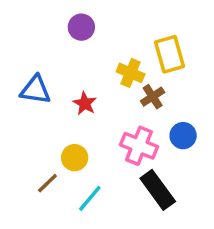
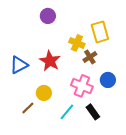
blue triangle: (36, 90) -> (19, 65), moved, turned -36
red star: (85, 103) -> (50, 61), size x1.5
black rectangle: (158, 190) -> (93, 112), size x0.7
cyan line: (90, 198) -> (67, 112), moved

